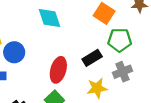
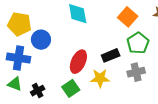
green pentagon: (120, 40) -> (138, 43), turned 30
yellow star: (97, 88) -> (100, 78), moved

